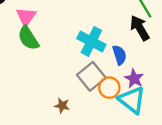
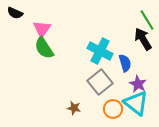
orange circle: (109, 88) -> (113, 109), moved

